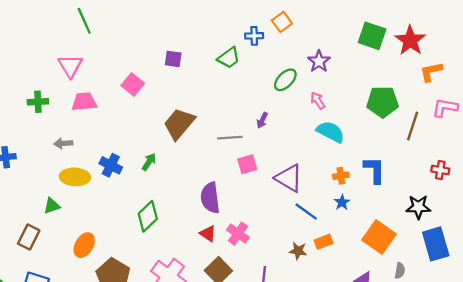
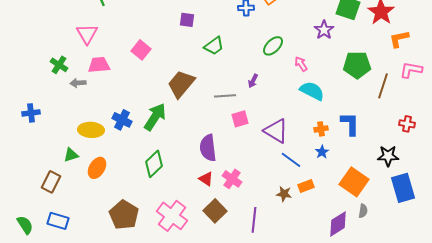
green trapezoid: (229, 58) -> (214, 46), moved
purple square: (173, 59) -> (187, 20), moved
purple star: (319, 61) -> (324, 30), moved
green cross: (38, 102) -> (59, 65), turned 36
gray arrow: (63, 143) -> (78, 83), moved
green arrow: (149, 162) -> (155, 117), size x1.8
orange ellipse: (84, 245) -> (97, 168), moved
gray semicircle: (400, 271) -> (363, 211), moved

